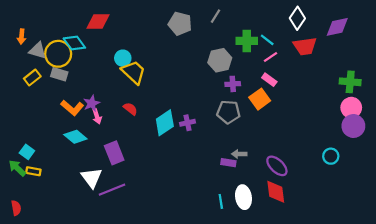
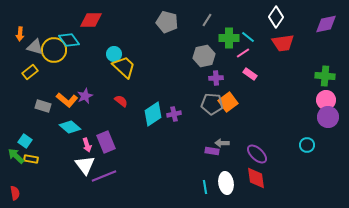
gray line: (215, 16) -> (207, 20), moved
purple diamond: (337, 27) -> (326, 24), moved
pink line: (270, 57) -> (243, 53), moved
gray rectangle: (59, 74) -> (43, 106), moved
orange square: (260, 99) -> (228, 102), moved
pink arrow: (97, 116) -> (87, 145), moved

